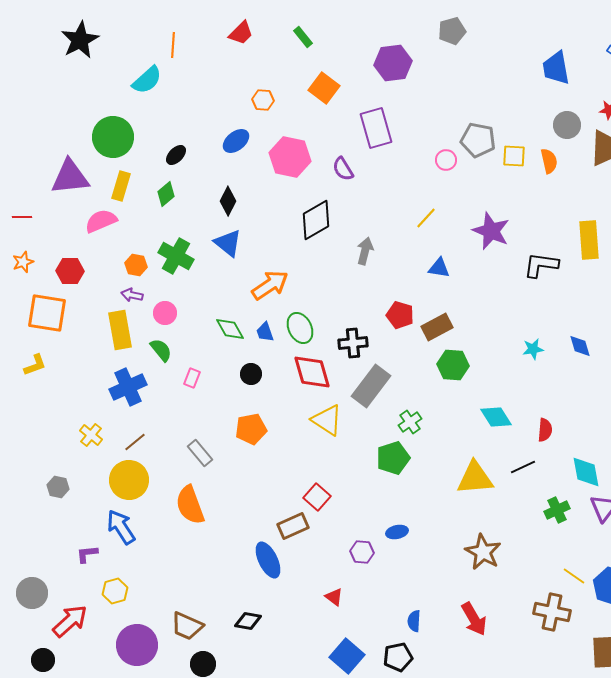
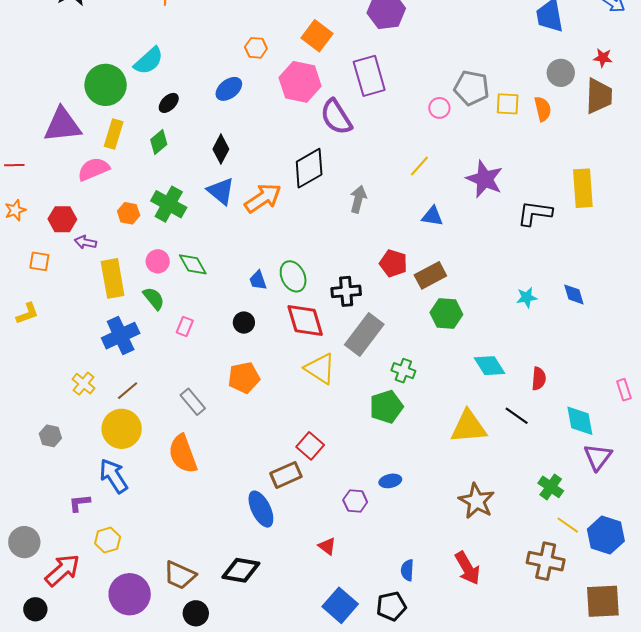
cyan semicircle: (147, 80) -> (149, 61), moved
pink hexagon: (290, 157) -> (300, 82), moved
purple semicircle: (343, 169) -> (336, 117), size x1.5
orange arrow: (270, 285) -> (263, 198), moved
purple arrow: (132, 295) -> (85, 242), moved
orange square: (47, 313) -> (39, 261), size x0.5
green diamond: (230, 329) -> (193, 264), moved
green cross: (410, 422) -> (403, 371), turned -35
black line: (523, 467) -> (517, 416), turned 60
green cross: (557, 510) -> (551, 487), moved, turned -30
black diamond: (248, 621) -> (241, 570), size x1.4

